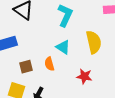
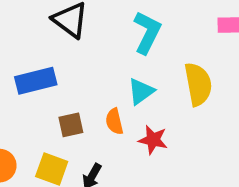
cyan triangle: (63, 47) -> (141, 91), turned 49
red star: (84, 76) -> (153, 140), moved

